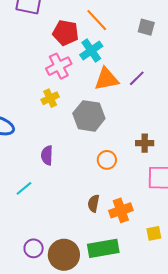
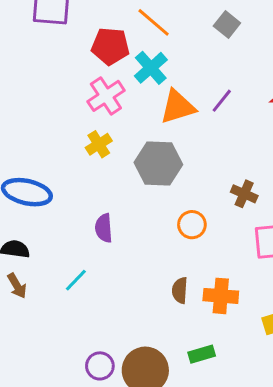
gray square: (146, 27) -> (227, 24), turned 30
brown cross: (145, 143) -> (244, 194), turned 30
orange cross: (121, 210) -> (221, 296), turned 30
green rectangle: (103, 248) -> (202, 354), size x0.6

